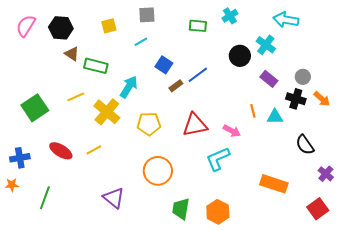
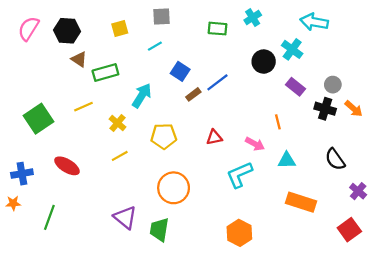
green rectangle: (96, 66) -> (105, 72), turned -30
yellow cross: (107, 112) -> (118, 123), size x0.6
cyan triangle: (275, 117) -> (287, 160), moved
red triangle: (195, 125) -> (214, 137), size x0.6
yellow line: (94, 150) -> (120, 156), moved
green trapezoid: (181, 209) -> (159, 230), moved

